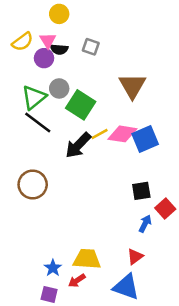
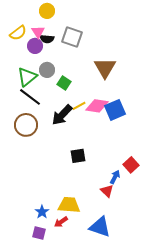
gray square: (91, 47) -> (72, 37), size x1.5
green square: (81, 105) -> (64, 83), size x0.6
brown circle: (33, 185) -> (26, 125), moved
black square: (141, 191) -> (78, 156), moved
red triangle: (135, 257) -> (107, 191), moved, turned -40

